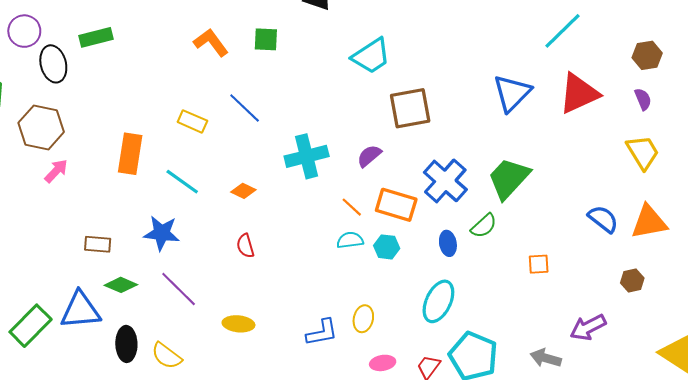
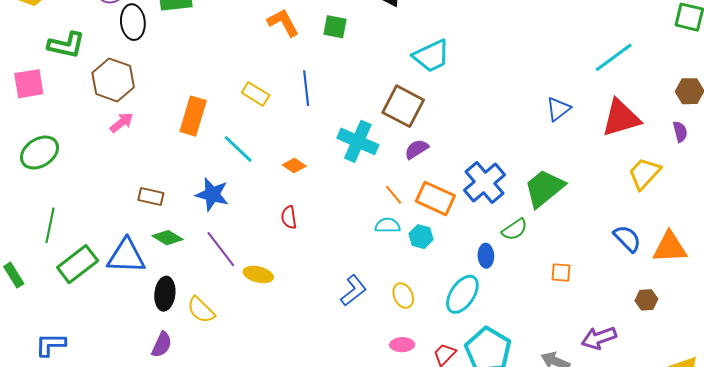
blue triangle: (512, 93) -> (558, 109), size x0.7
blue line: (245, 108) -> (306, 88), turned 32
brown square: (410, 108) -> (403, 106), moved, turned 30
yellow trapezoid: (643, 152) -> (644, 174), moved, turned -114
cyan cross: (307, 156) -> (358, 141), turned 30
blue ellipse: (448, 243) -> (486, 256), moved
yellow ellipse: (363, 319) -> (403, 296), moved, turned -45
yellow ellipse: (238, 324) -> (258, 274), moved
blue L-shape: (322, 332) -> (353, 290), moved, turned -36

